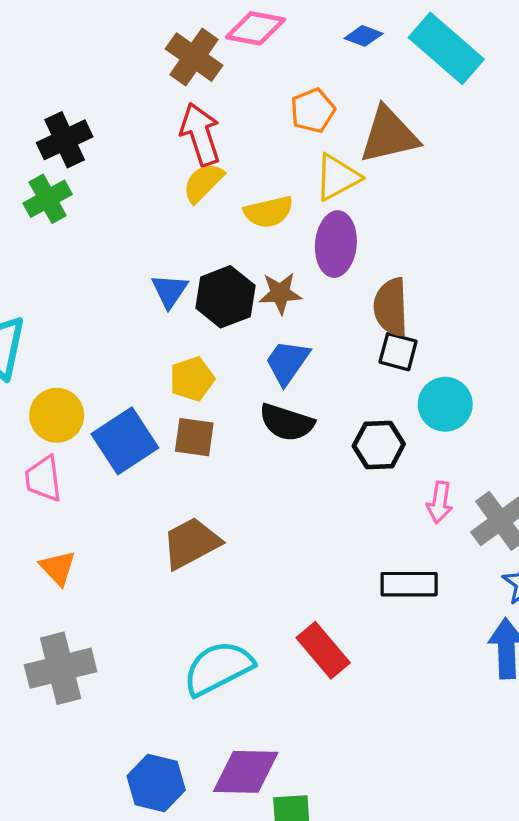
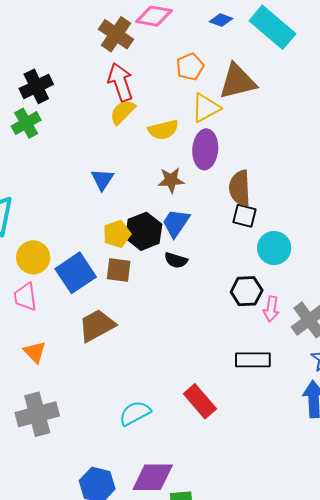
black hexagon: (225, 297) -> (144, 231), moved
black semicircle: (287, 422) -> (176, 260), size x0.7
black hexagon: (379, 445) -> (247, 291), moved
brown trapezoid: (191, 543) -> (97, 325), moved
cyan semicircle: (218, 668) -> (135, 413), size x0.7

